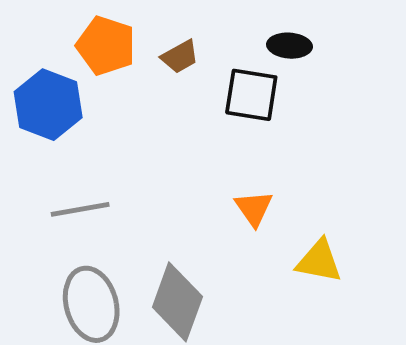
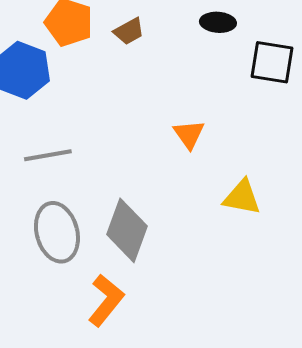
black square: (251, 95) -> (272, 62), moved
orange triangle: (254, 208) -> (189, 134), moved

